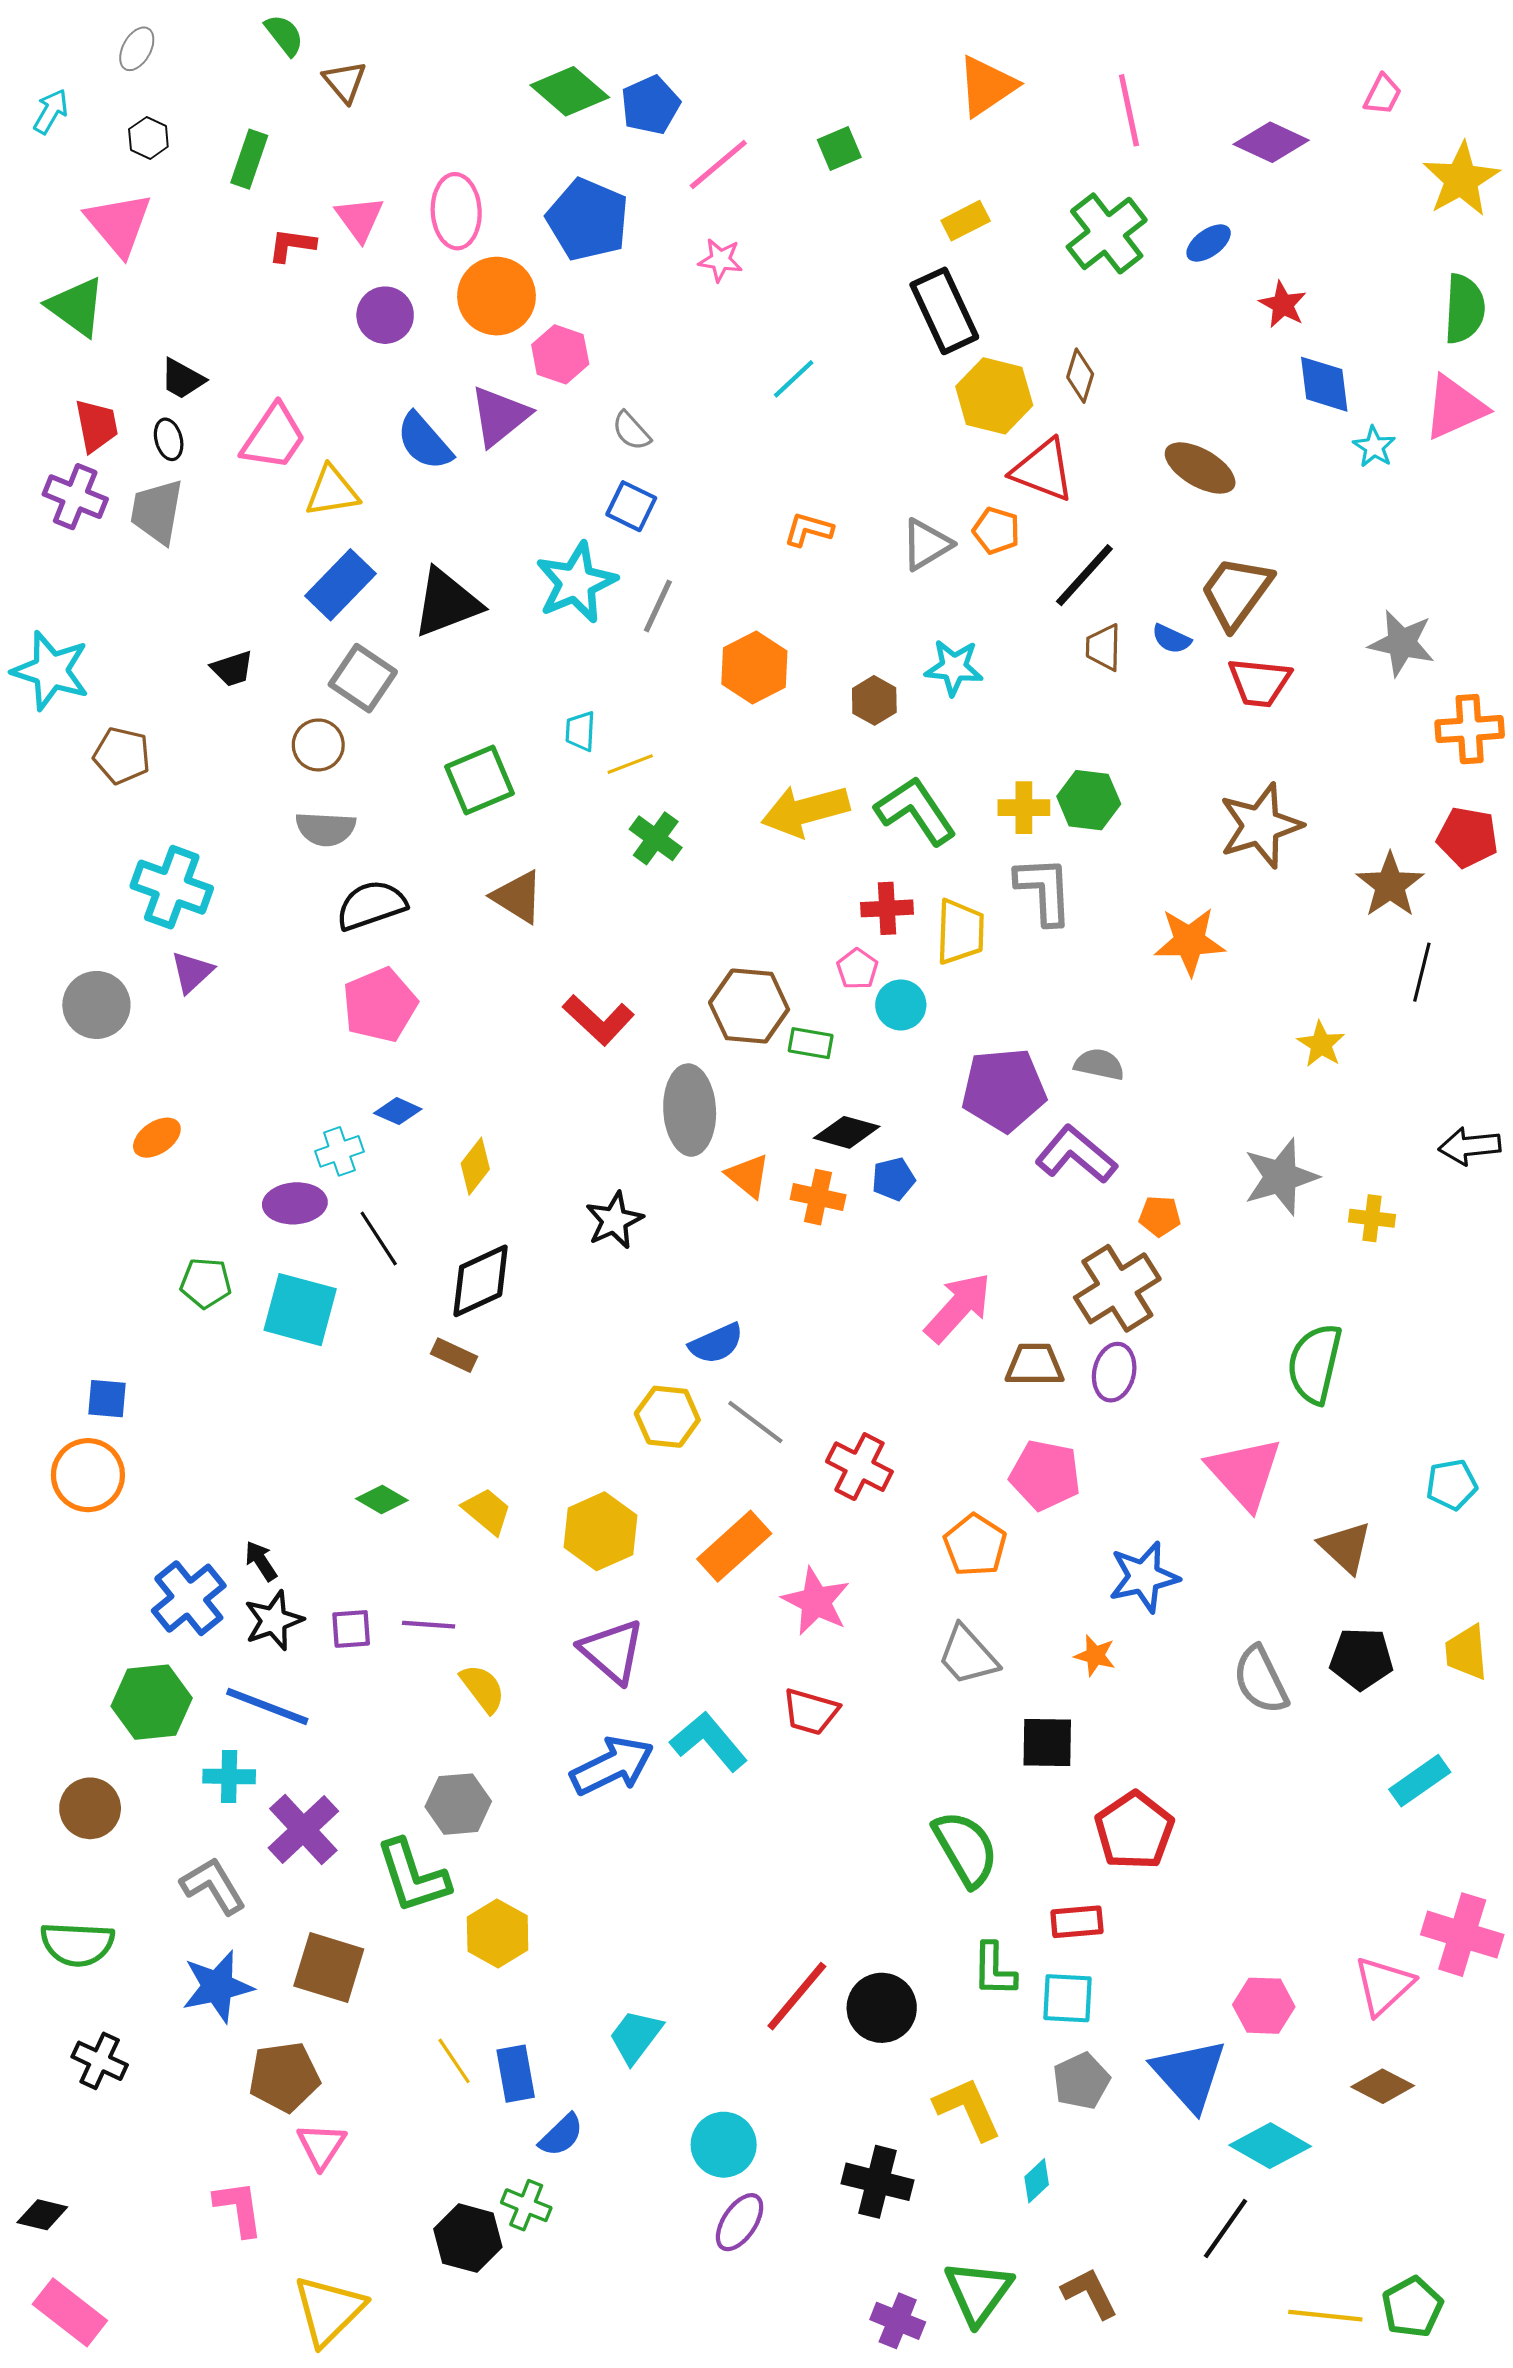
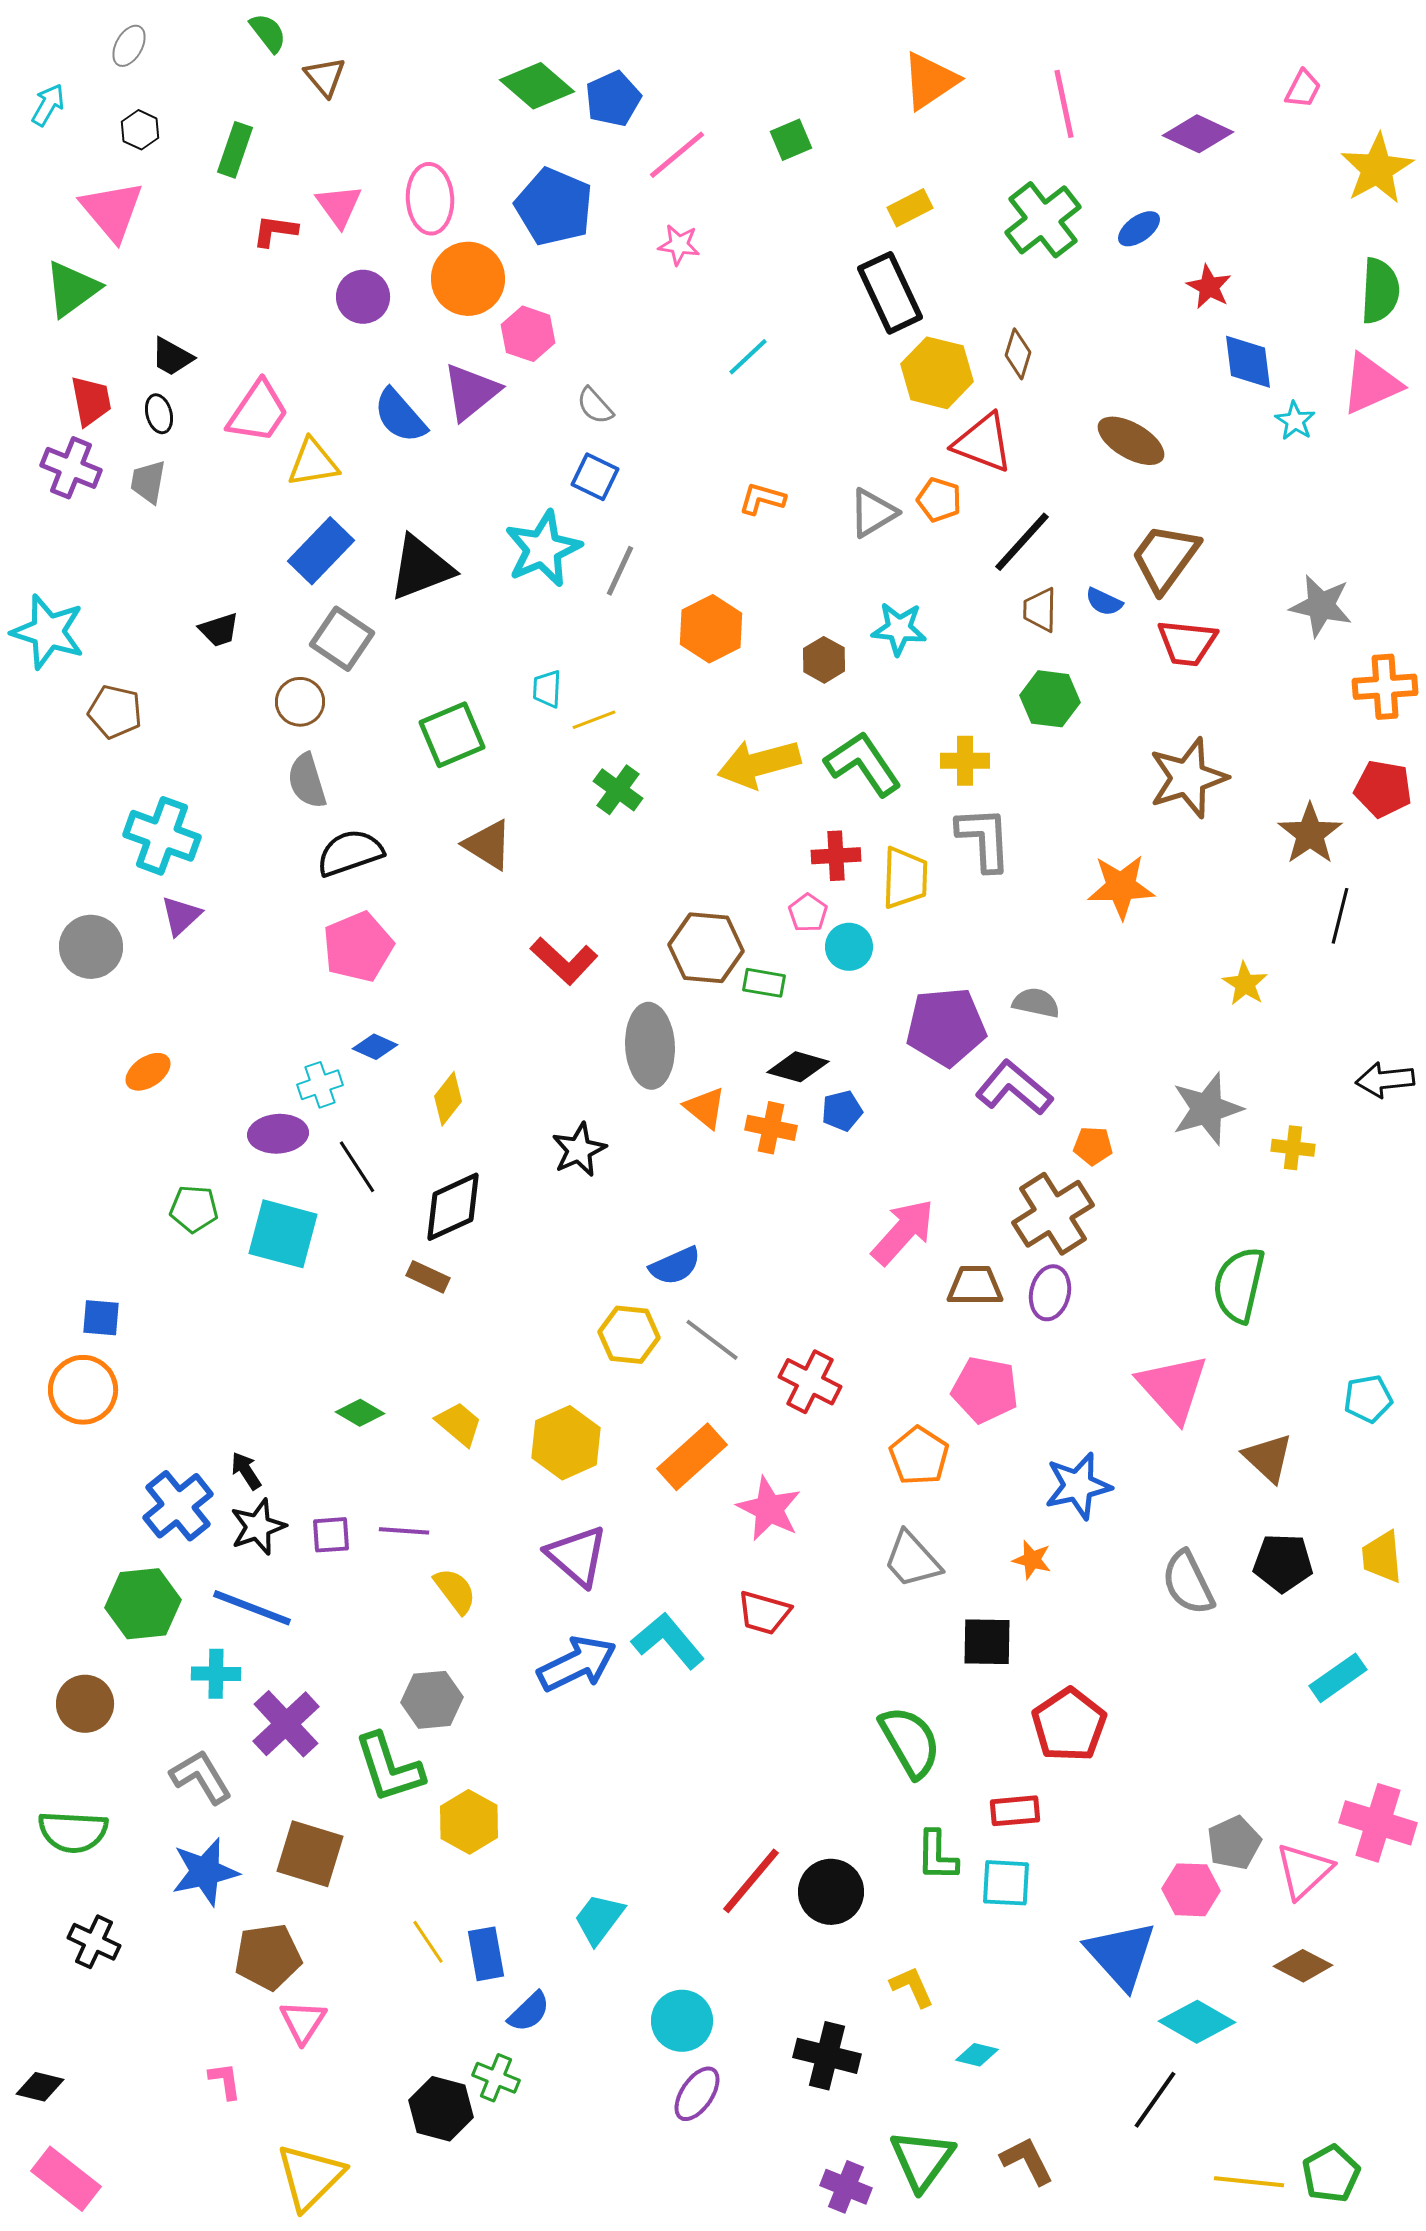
green triangle: (76, 307) -> (72, 289), turned 48
gray trapezoid: (157, 511) -> (148, 482), size x0.7
green hexagon: (1089, 800) -> (1050, 699), moved
gray semicircle: (326, 829) -> (307, 781), turned 70
gray pentagon: (1081, 2081) -> (1234, 1843), moved
yellow L-shape: (968, 2109) -> (912, 1987), size x0.7
cyan diamond: (1037, 2181) -> (977, 2055), turned 57
pink L-shape: (239, 2208) -> (225, 2081), size x0.7

